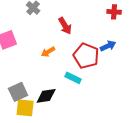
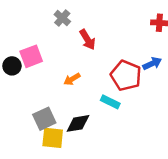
red arrow: (65, 26) -> (87, 40), moved
orange arrow: (48, 52) -> (72, 79), moved

